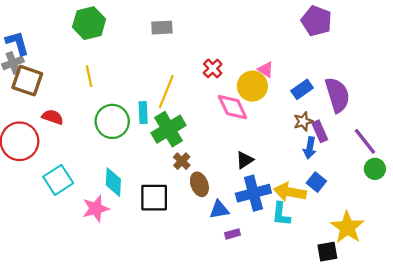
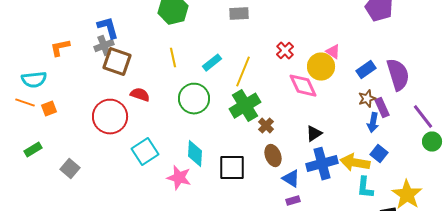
cyan rectangle: (143, 113) -> (212, 63), moved, turned 54
brown cross: (182, 161) -> (266, 126), moved
pink star: (96, 209) -> (179, 178), turned 30
blue triangle: (219, 210) -> (291, 179), turned 42
cyan L-shape: (281, 214) -> (365, 188), moved
purple rectangle: (233, 234) -> (293, 201), moved

